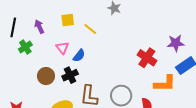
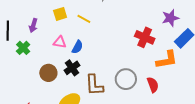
purple arrow: (39, 27) -> (33, 25), turned -128
pink triangle: (62, 48) -> (60, 42), turned -32

